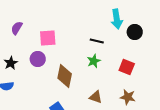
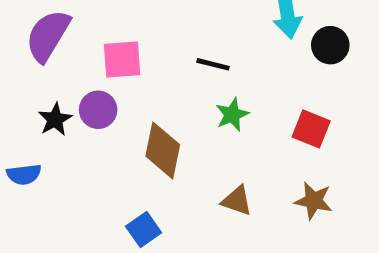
purple semicircle: (17, 28) -> (48, 36), size x1.6
black line: (97, 41) -> (213, 64), moved
black star: (11, 63) -> (55, 119), moved

